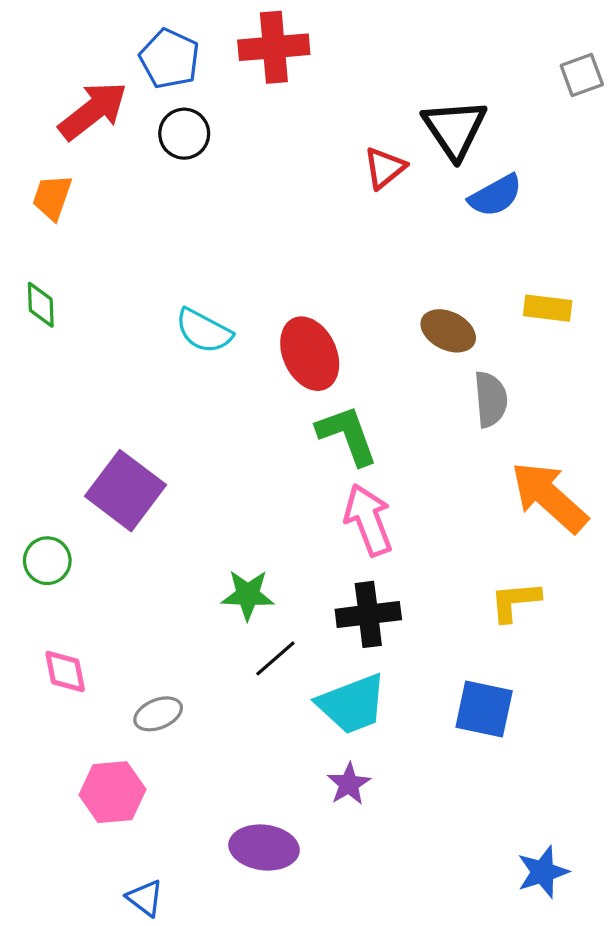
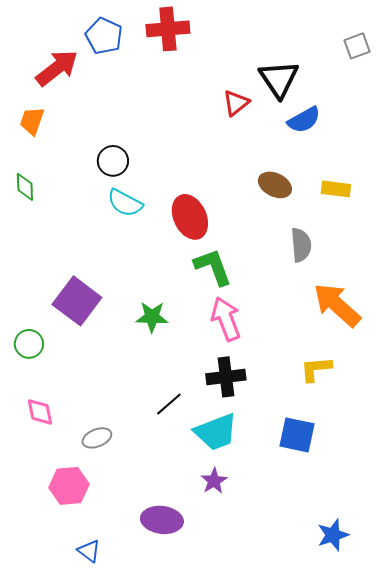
black circle: (184, 134) -> (113, 161), moved
brown ellipse: (448, 331) -> (275, 185), moved
green star: (248, 595) -> (152, 317), moved

